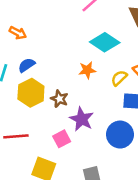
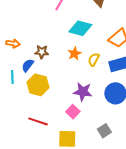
yellow semicircle: (119, 78) -> (94, 60), moved
brown star: (59, 99) -> (42, 52), moved
red line: (16, 136) -> (38, 121), turned 42

